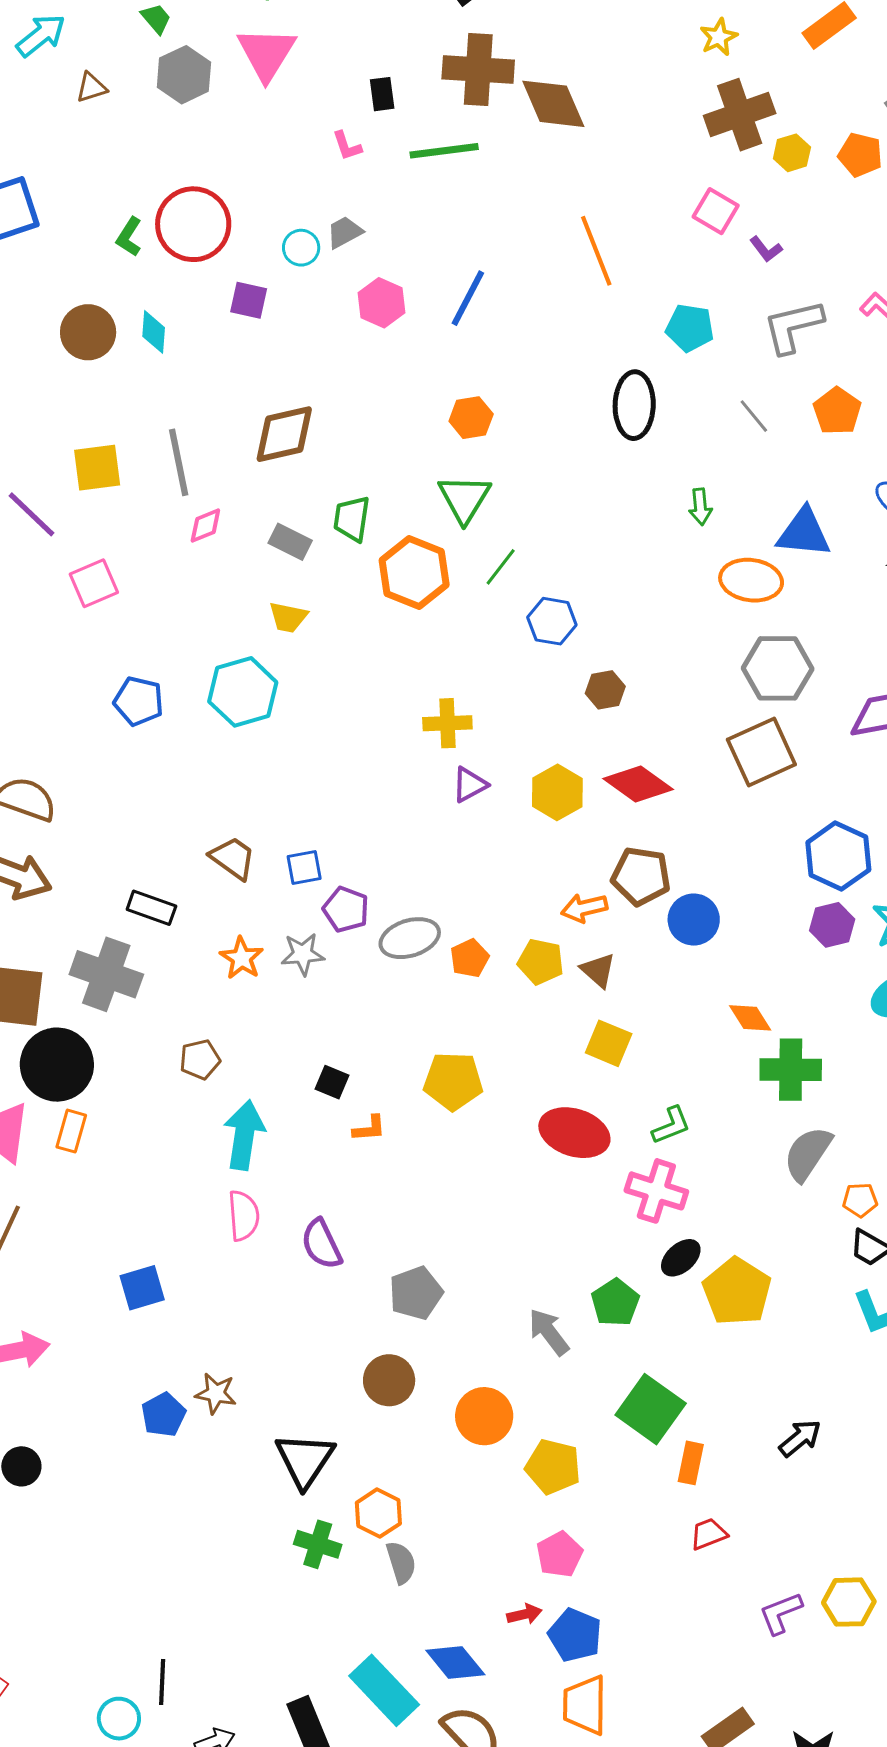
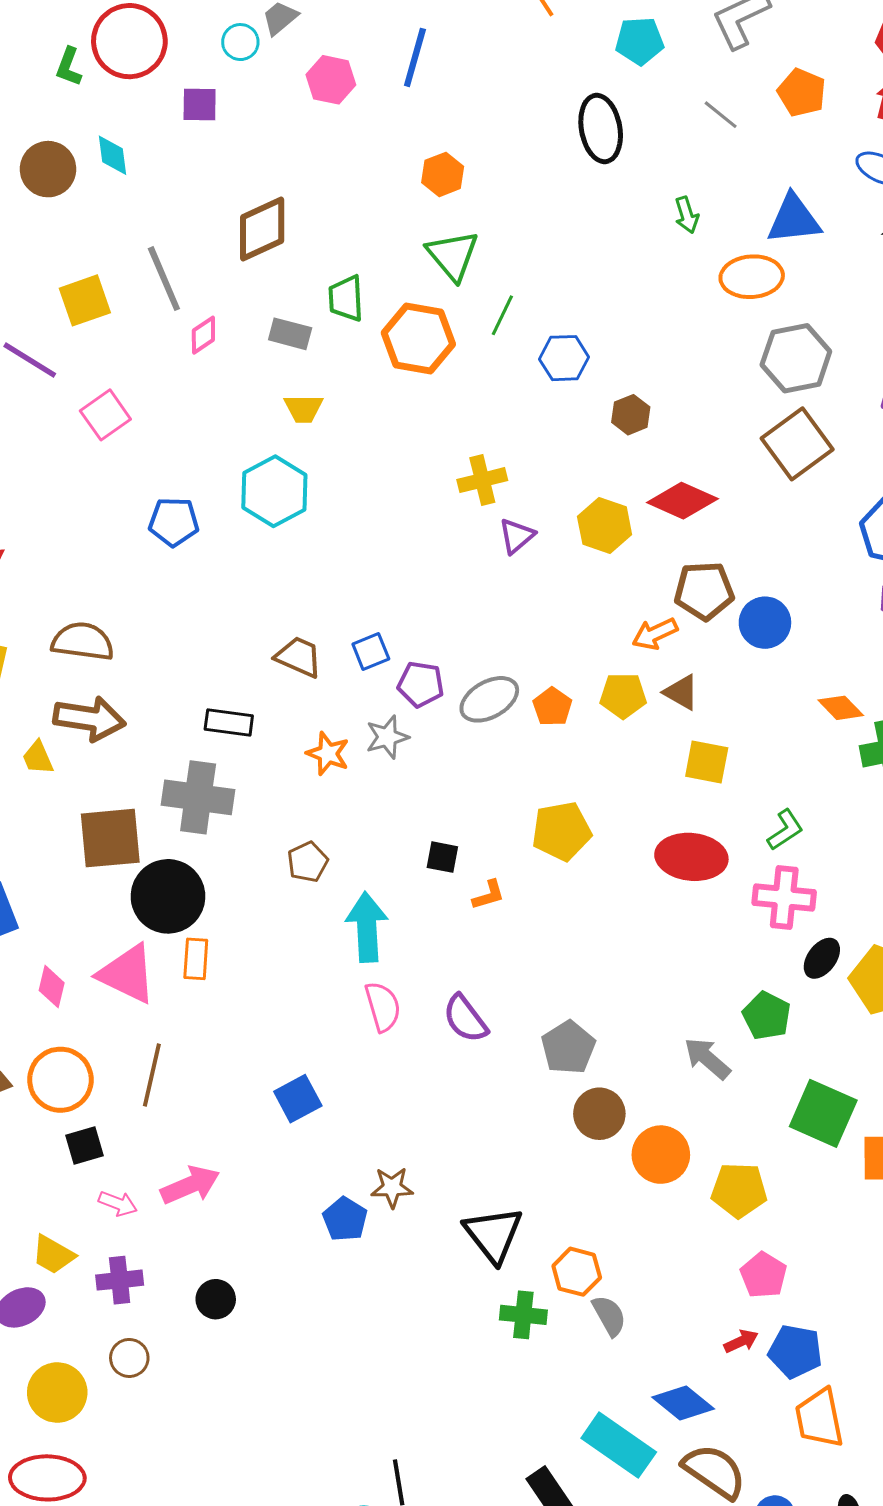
brown circle: (389, 1380) -> (599, 1114), moved

